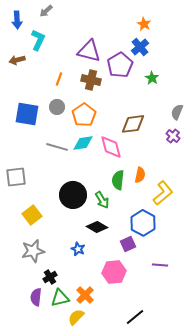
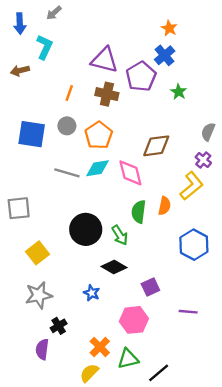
yellow L-shape: (163, 193) -> (192, 186), moved
blue hexagon: (143, 223) -> (194, 245), moved
green triangle: (60, 298) -> (128, 359), moved

